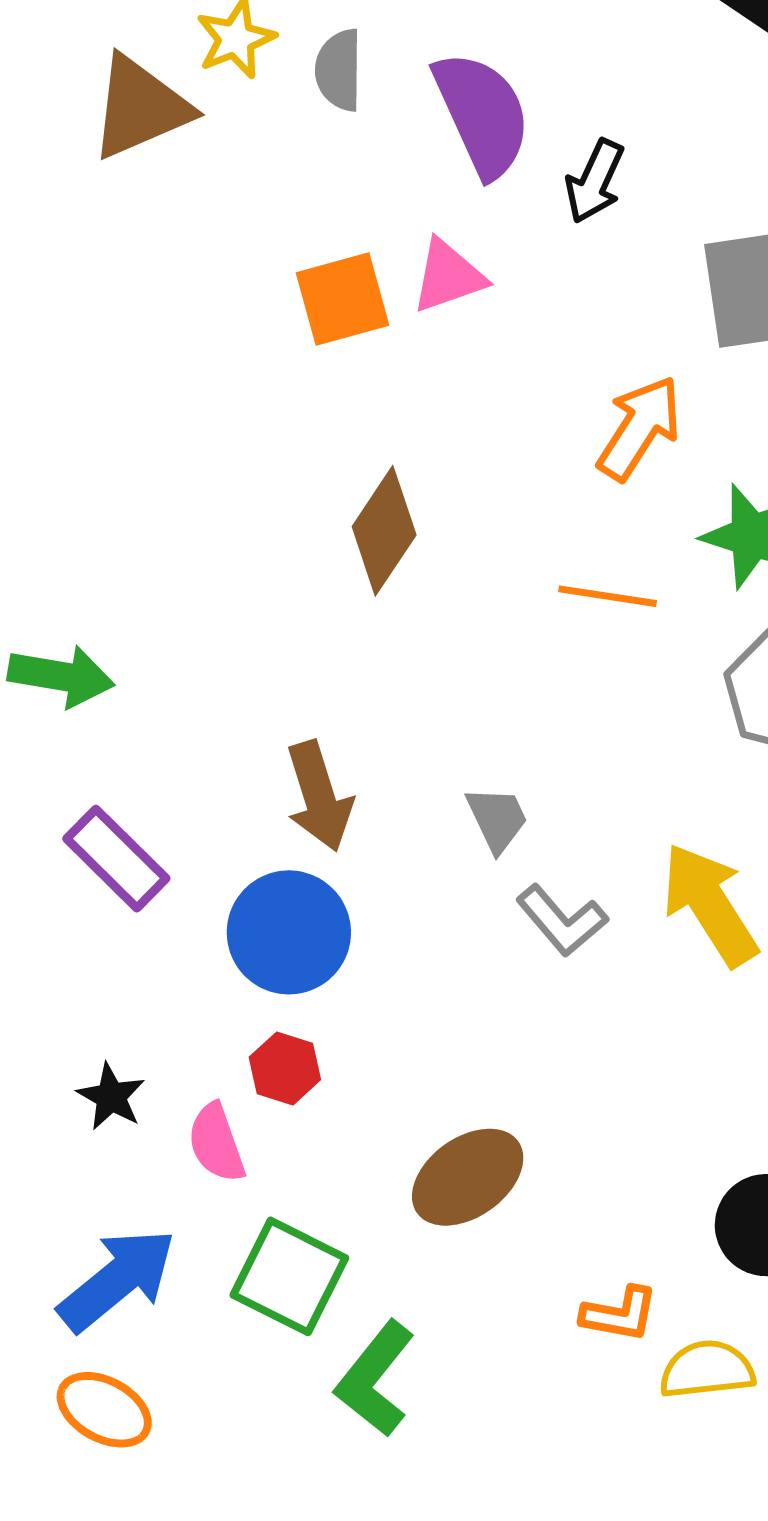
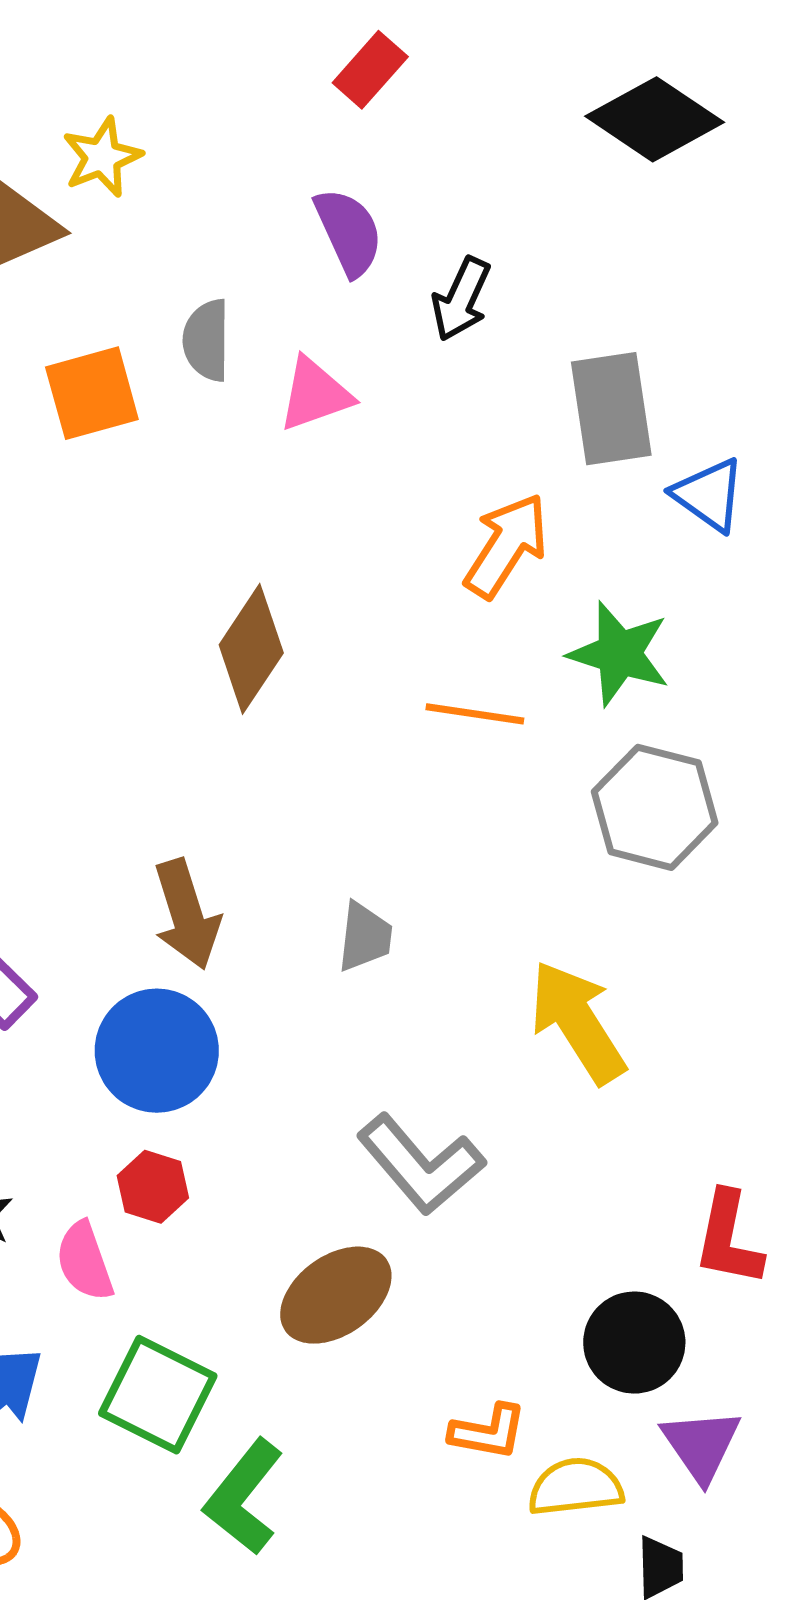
gray semicircle: (339, 70) -> (207, 340), moved
purple semicircle: (482, 114) -> (349, 232), size x0.7
orange square: (342, 299) -> (92, 393), moved
gray trapezoid: (497, 819) -> (365, 937), turned 32
gray L-shape: (562, 921) -> (421, 1164), moved, size x1.4

